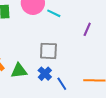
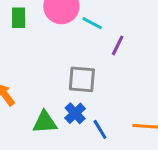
purple line: (87, 29) -> (118, 45), moved
green triangle: (19, 71) -> (45, 122), moved

